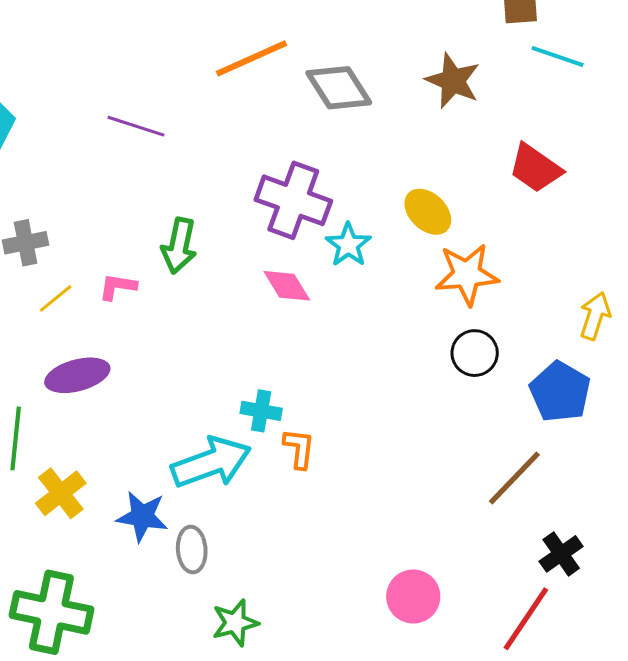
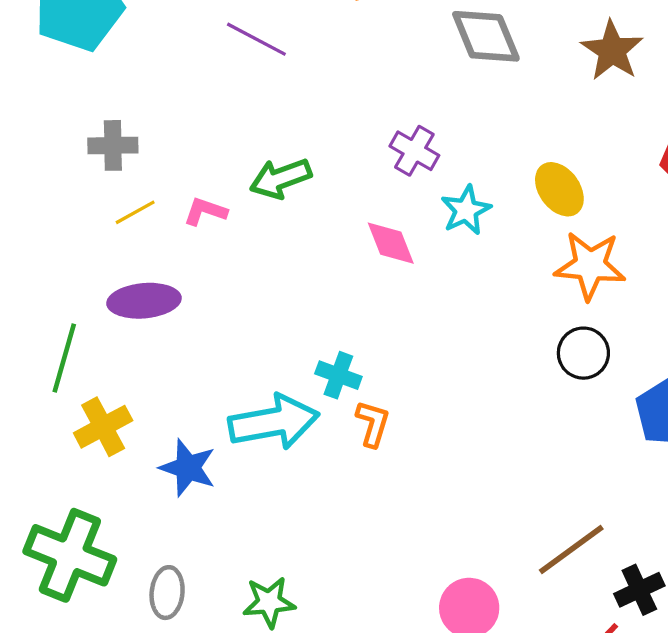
purple cross: (293, 200) -> (414, 151), size x0.6
green arrow: (179, 246) -> (280, 178), turned 48
brown line: (514, 478) -> (571, 550), moved
gray ellipse: (192, 550) -> (167, 593), moved

